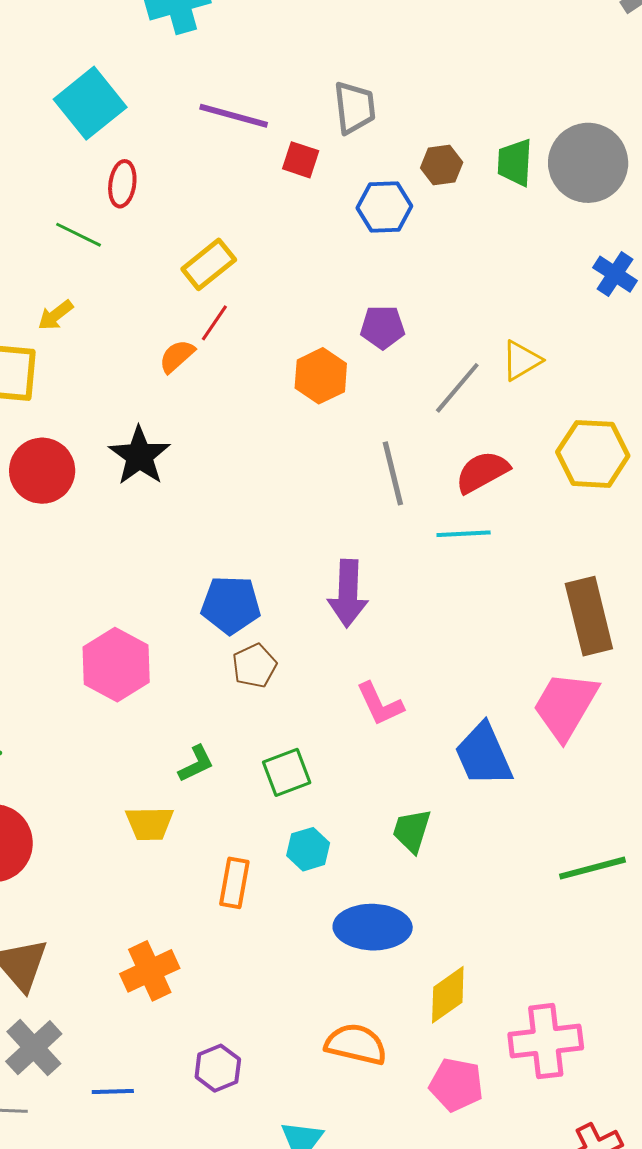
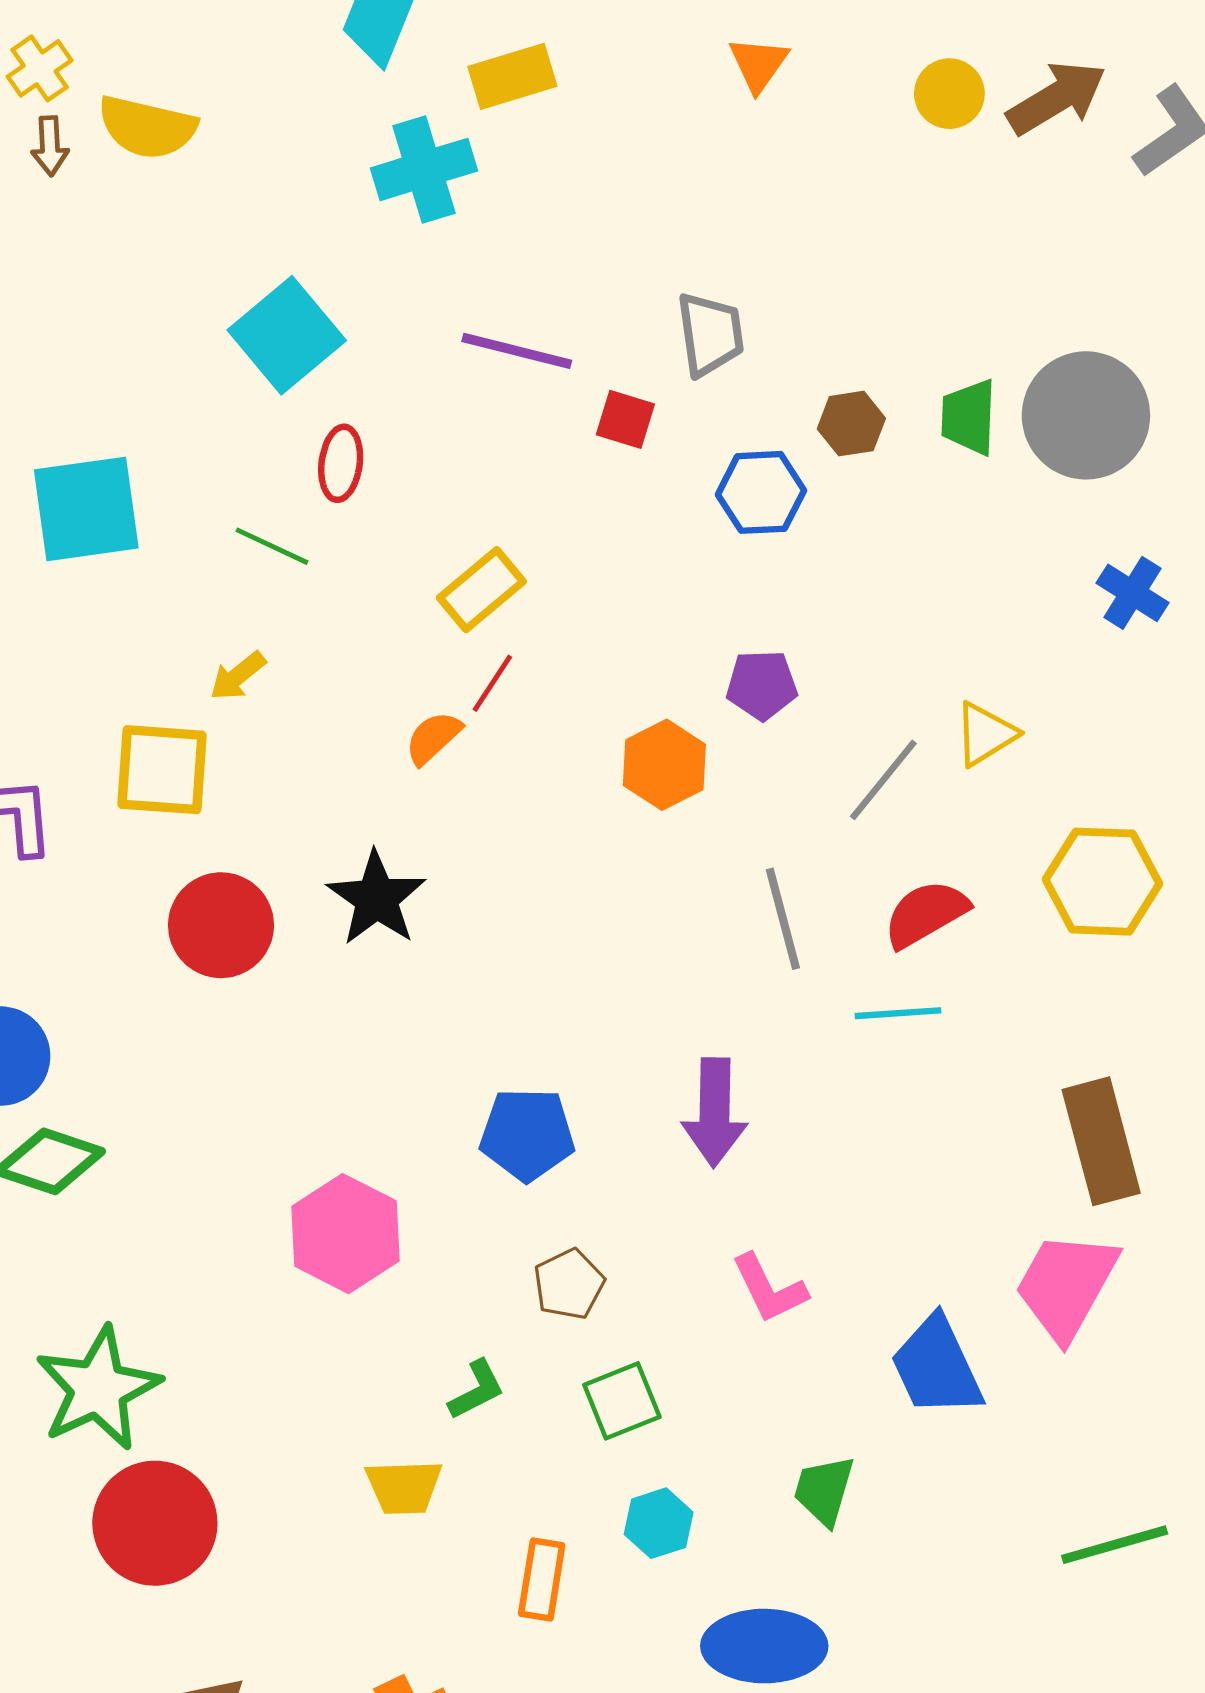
brown pentagon: (254, 666) -> (569, 1284), moved

